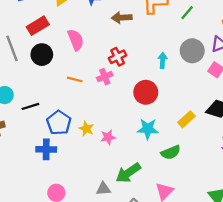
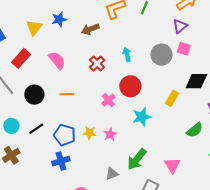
gray circle: (192, 51) -> (161, 55), moved
black circle: (42, 55) -> (34, 95), moved
cyan arrow: (163, 60) -> (127, 54), moved
pink cross: (105, 77) -> (108, 100), moved
green semicircle: (171, 152) -> (195, 130), moved
gray triangle: (103, 189) -> (112, 174), moved

